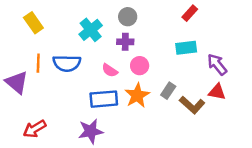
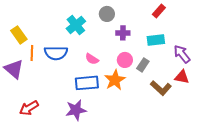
yellow rectangle: (33, 23) -> (19, 35), moved
purple cross: (125, 42) -> (123, 33), moved
pink circle: (140, 66) -> (125, 60), moved
gray rectangle: (168, 91) -> (143, 65), moved

